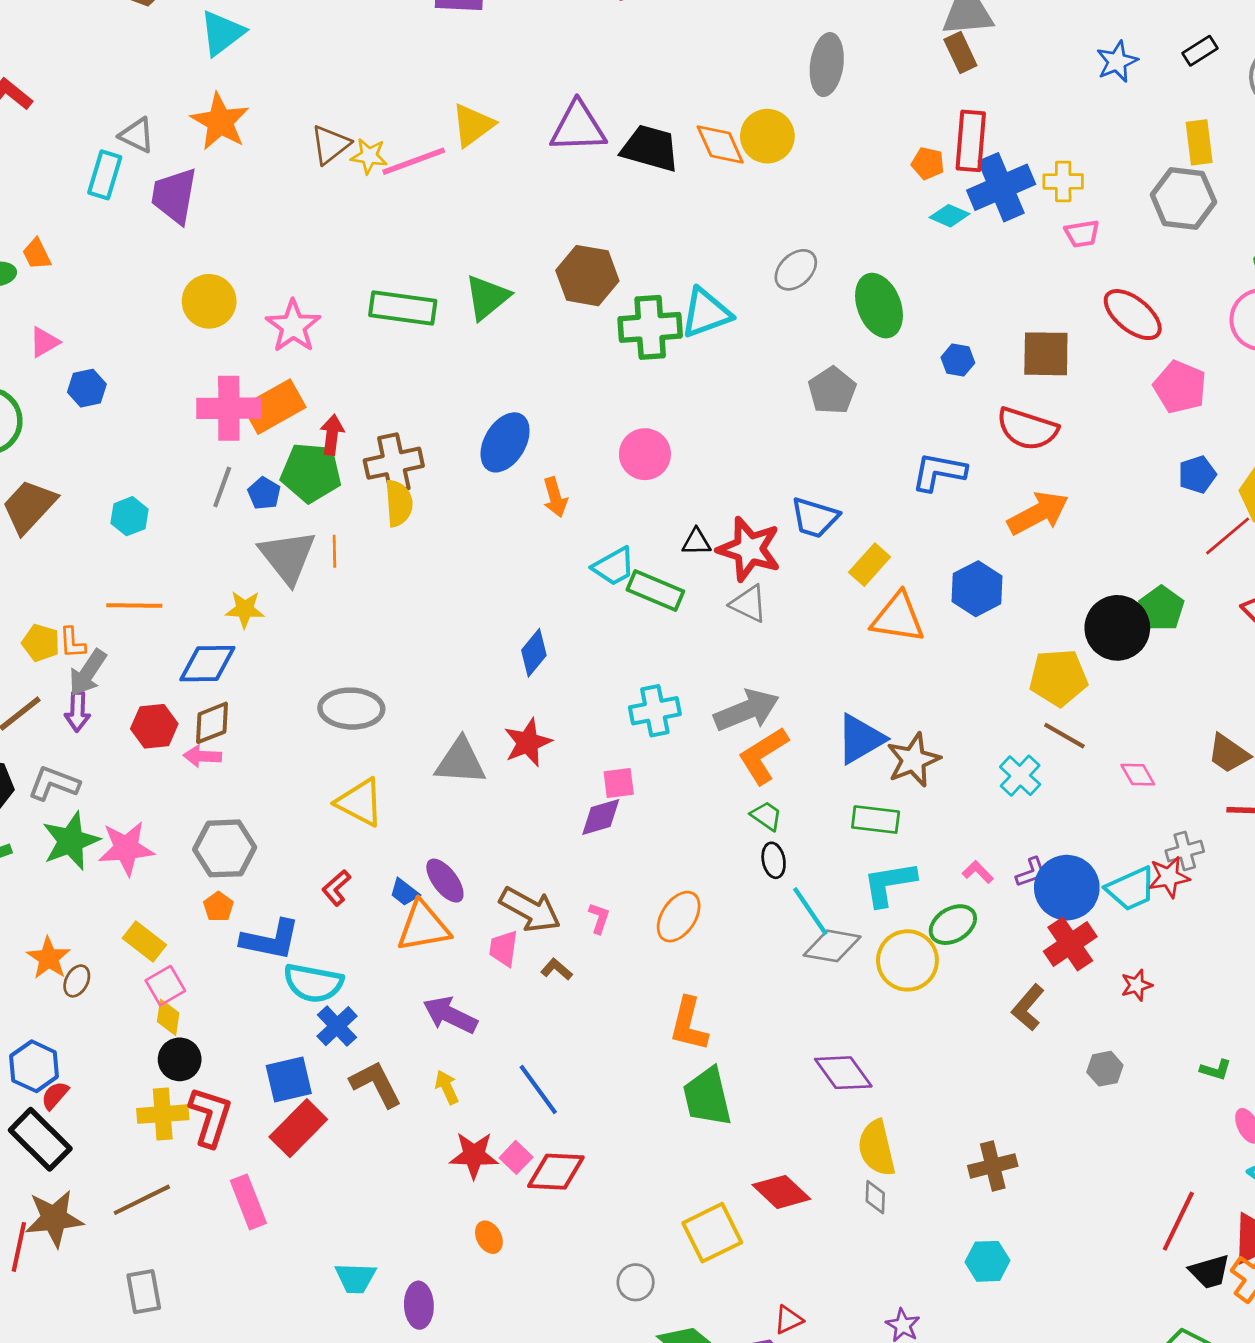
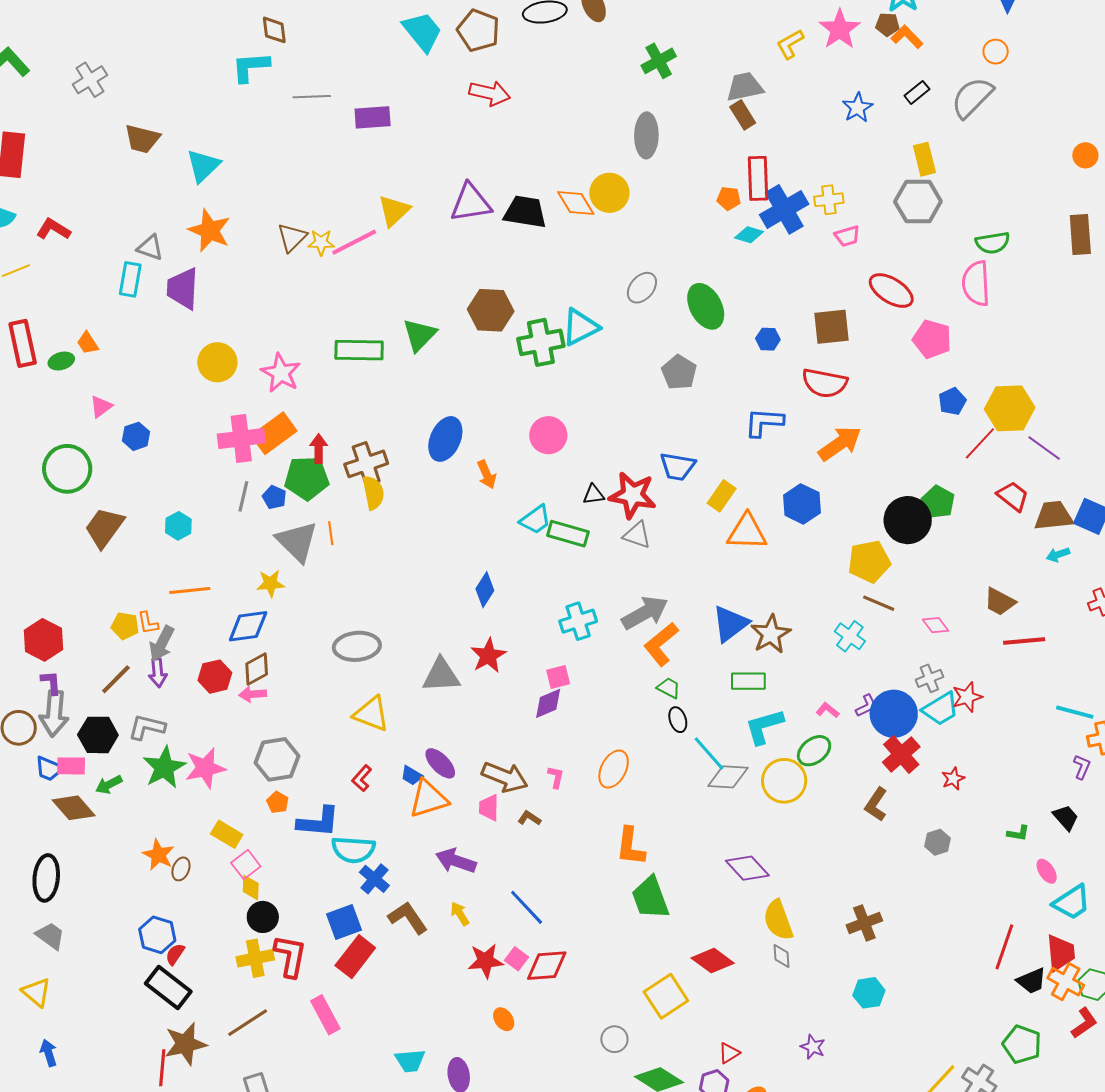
gray cross: (1185, 851) -> (929, 678), moved

